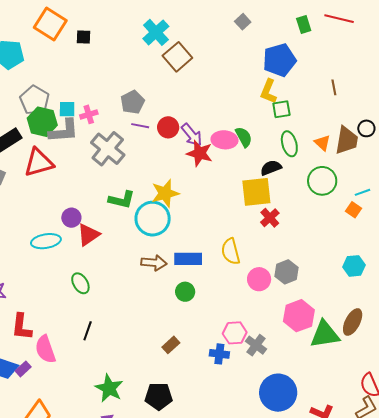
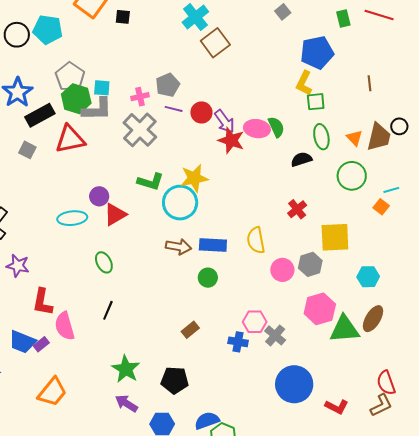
pink cross: (89, 114) -> (140, 97), moved
yellow square: (256, 192) -> (335, 237), moved
cyan hexagon: (354, 266) -> (368, 277), moved

